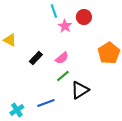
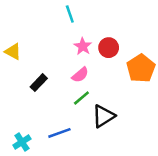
red circle: (84, 17) -> (109, 48), moved
pink star: (65, 26) -> (83, 46), moved
black rectangle: (36, 58) -> (39, 83), moved

